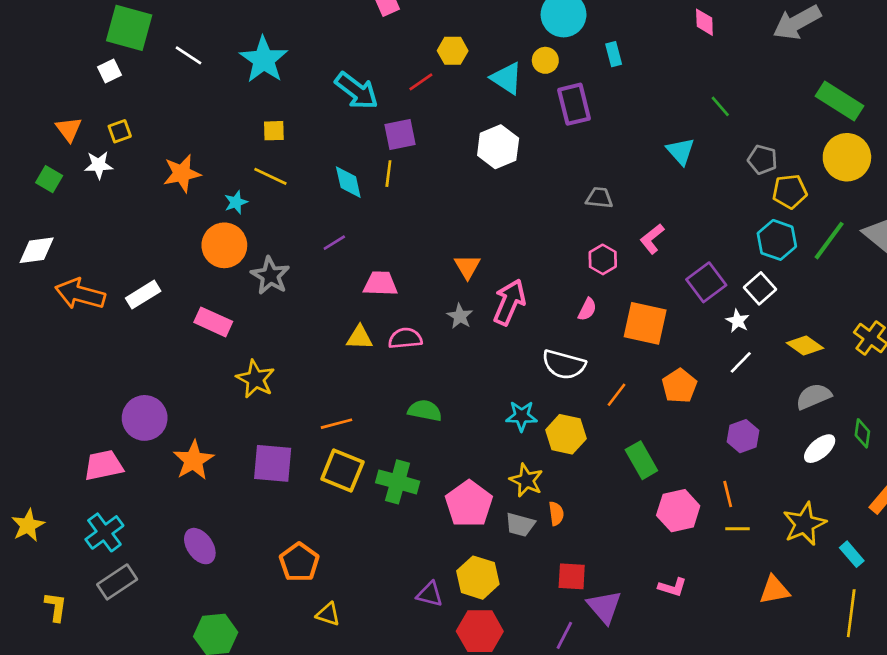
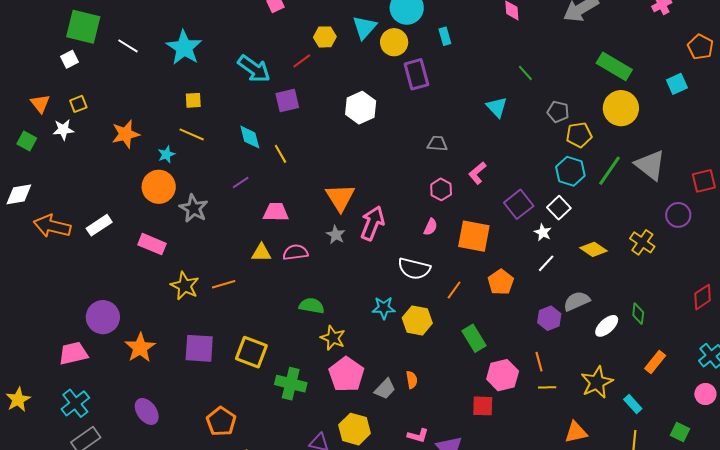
yellow circle: (545, 60) -> (394, 42), size x1.4
cyan triangle: (507, 78) -> (364, 27), moved, turned 40
yellow line: (388, 174) -> (280, 154), moved, turned -36
orange triangle: (467, 266) -> (340, 197), size x1.5
gray semicircle: (814, 396) -> (577, 301), moved
orange line: (336, 424) -> (224, 284), moved
yellow star: (526, 480) -> (333, 338), moved
green cross: (398, 482) -> (291, 384), moved
gray trapezoid: (520, 525) -> (385, 389), turned -60
red square: (572, 576) -> (483, 406), moved
pink L-shape: (672, 587) -> (418, 436), moved

